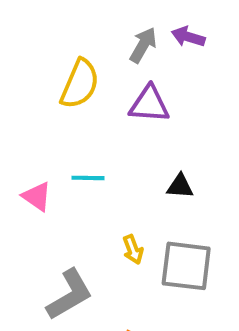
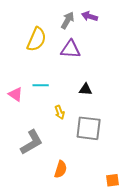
yellow arrow: (133, 250) -> (60, 112), moved

